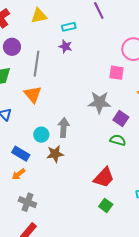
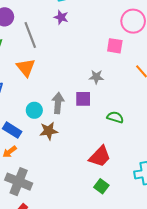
gray line: (37, 64) -> (30, 35), turned -30
gray star: (99, 102) -> (96, 77), size x0.6
purple square: (121, 119) -> (83, 99), moved, turned -35
gray cross: (27, 202) -> (19, 182), size x1.4

